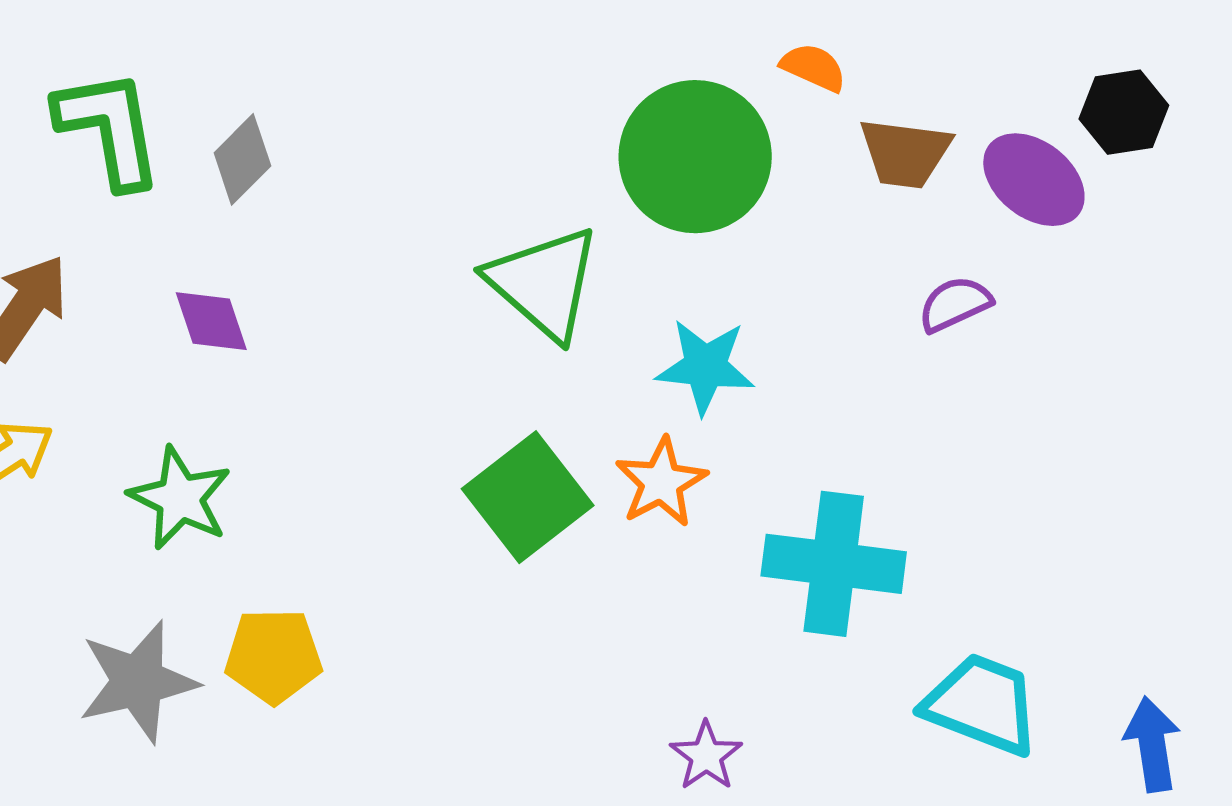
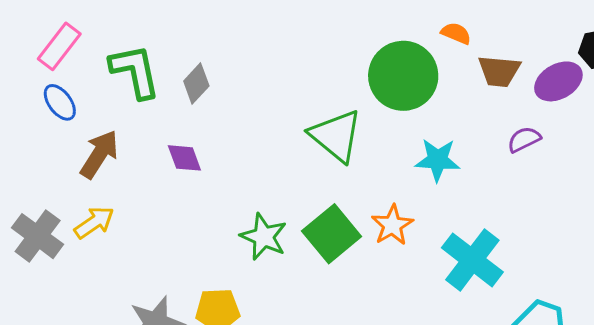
purple ellipse: (1034, 180) -> (558, 81), turned -66
cyan star: (705, 367) -> (438, 160), moved
green star: (180, 498) -> (264, 237), moved
cyan cross: (834, 564) -> (472, 260), turned 32

